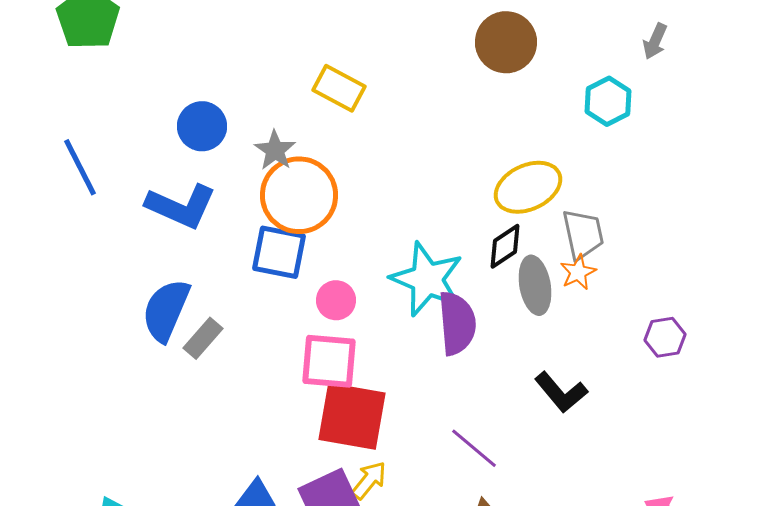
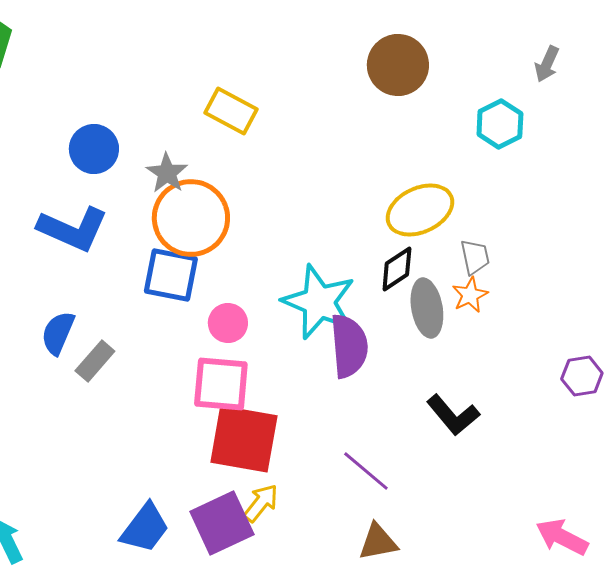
gray trapezoid: (583, 234) -> (475, 257), size x0.7
blue semicircle: (166, 310) -> (58, 333), size x0.7
purple hexagon: (665, 337) -> (582, 376), moved

